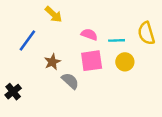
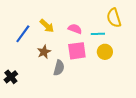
yellow arrow: (54, 14) -> (47, 26), moved
yellow semicircle: (146, 33) -> (114, 18), moved
gray semicircle: (70, 81) -> (59, 68), turned 63

